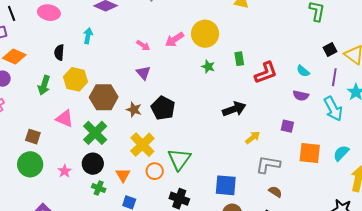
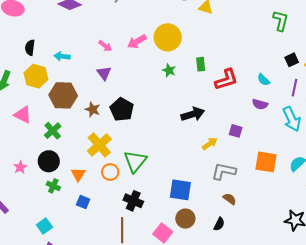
cyan arrow: (88, 36) -> (62, 56), moved, turned -98
black semicircle: (59, 52) -> (30, 48), moved
purple square: (287, 126) -> (236, 131), moved
green cross: (95, 133) -> (53, 131), size x0.7

